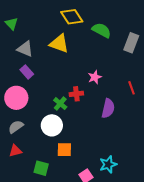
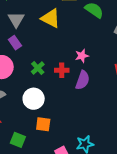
gray triangle: (25, 49) -> (16, 20), turned 30
green cross: (60, 104) -> (38, 68), moved
purple semicircle: (108, 108) -> (83, 80), moved

